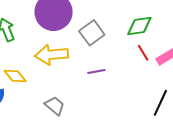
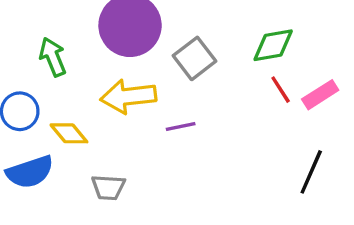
purple line: (96, 72) -> (181, 126), moved
gray trapezoid: (55, 106) -> (108, 187), moved, turned 145

